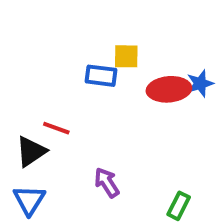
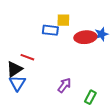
purple arrow: (107, 183) -> (64, 85), moved, turned 70
blue triangle: (29, 200) -> (17, 83), moved

